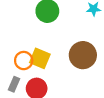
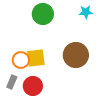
yellow square: (40, 58) -> (36, 58), turned -30

